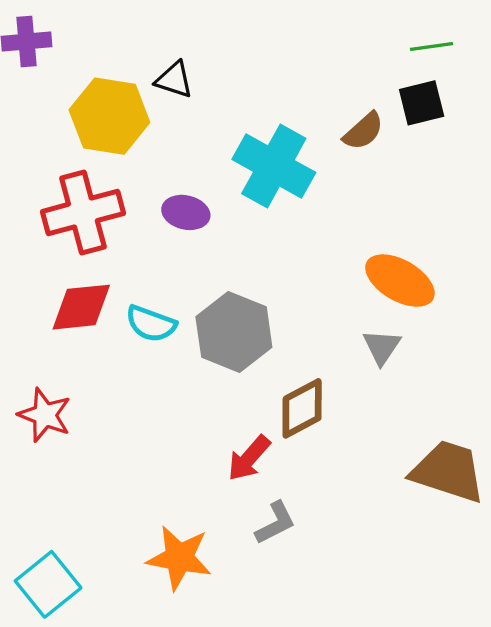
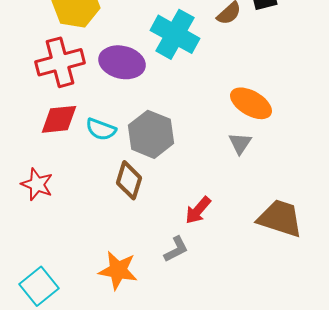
purple ellipse: (186, 212) -> (122, 62), size x1.6
brown diamond: (302, 408) -> (129, 180), moved, turned -45
red arrow: (249, 458) -> (198, 210), moved

